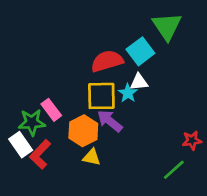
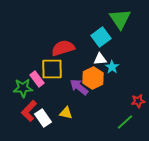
red semicircle: (107, 61) -> (63, 48), moved
cyan star: (128, 93) -> (112, 67), moved
yellow square: (101, 96) -> (52, 69), moved
orange hexagon: (83, 131) -> (93, 78), moved
white rectangle: (21, 145) -> (43, 118), moved

